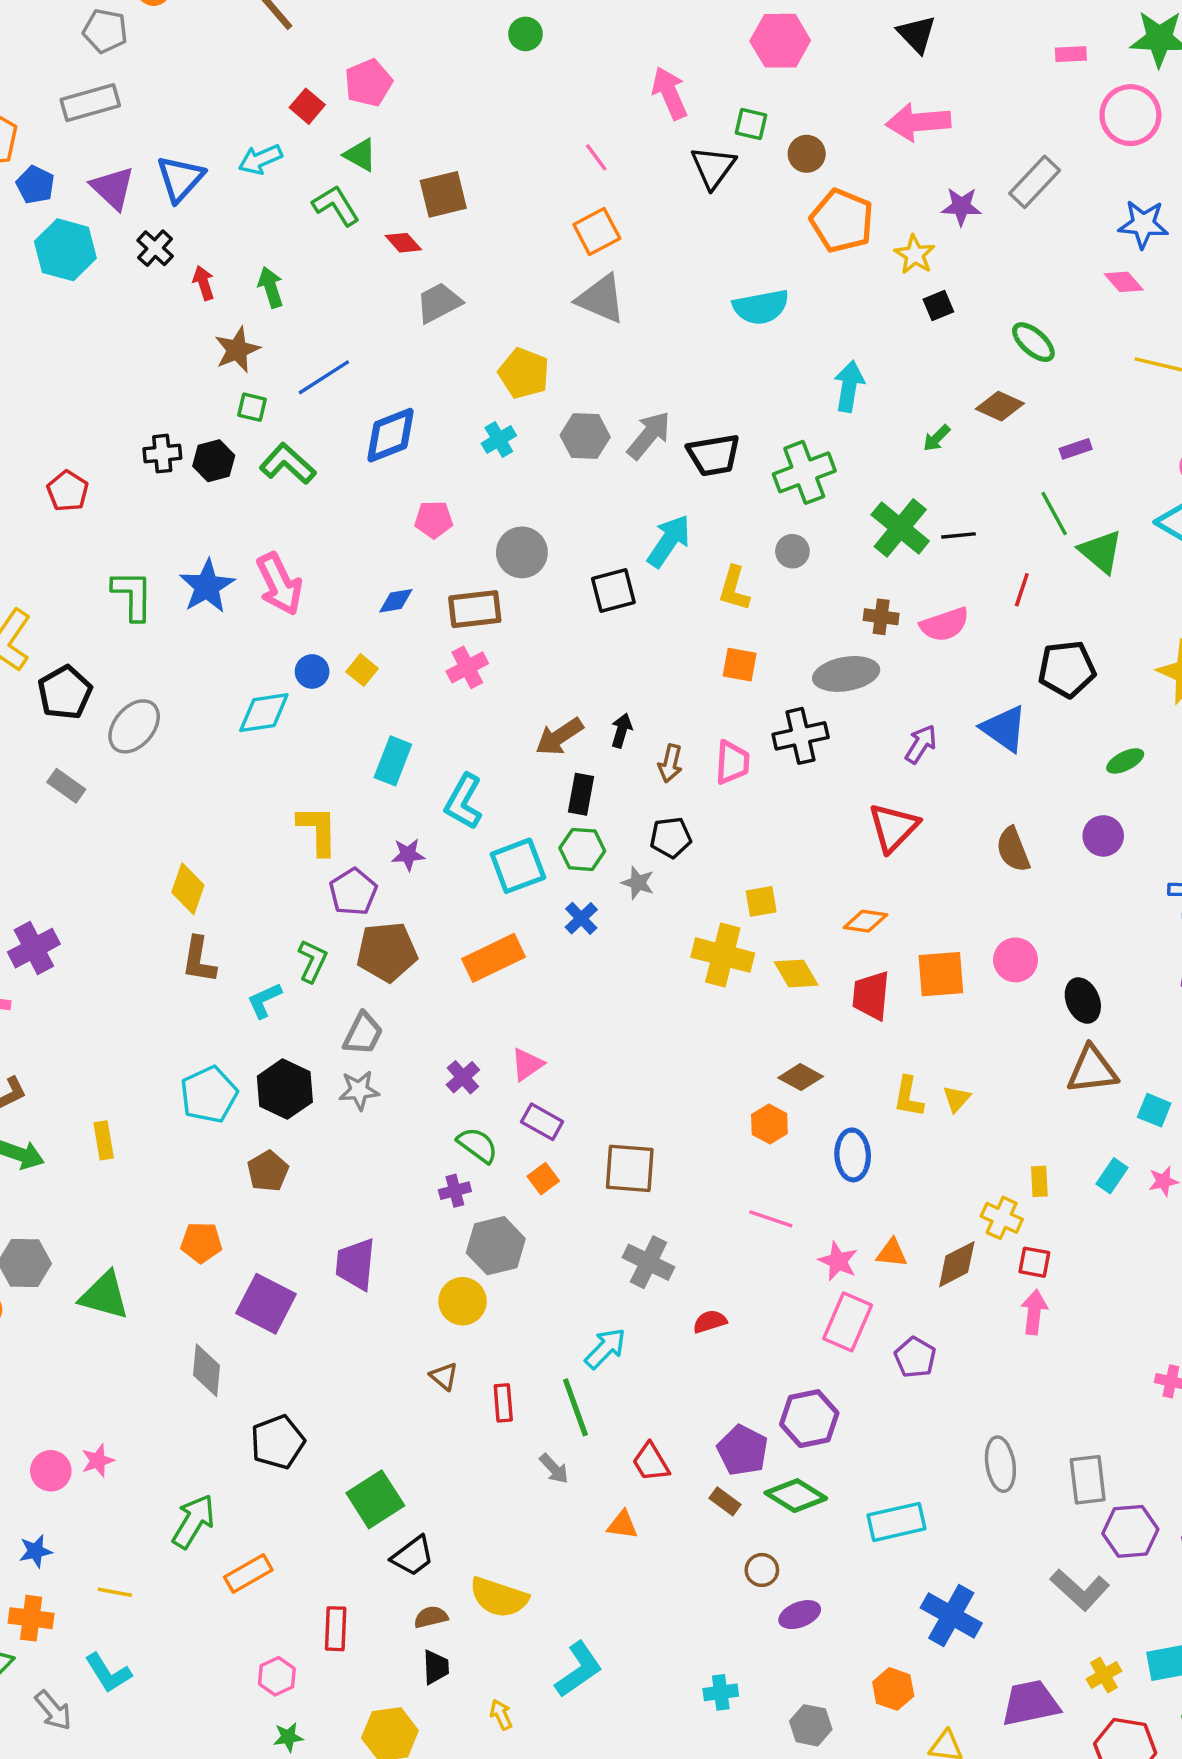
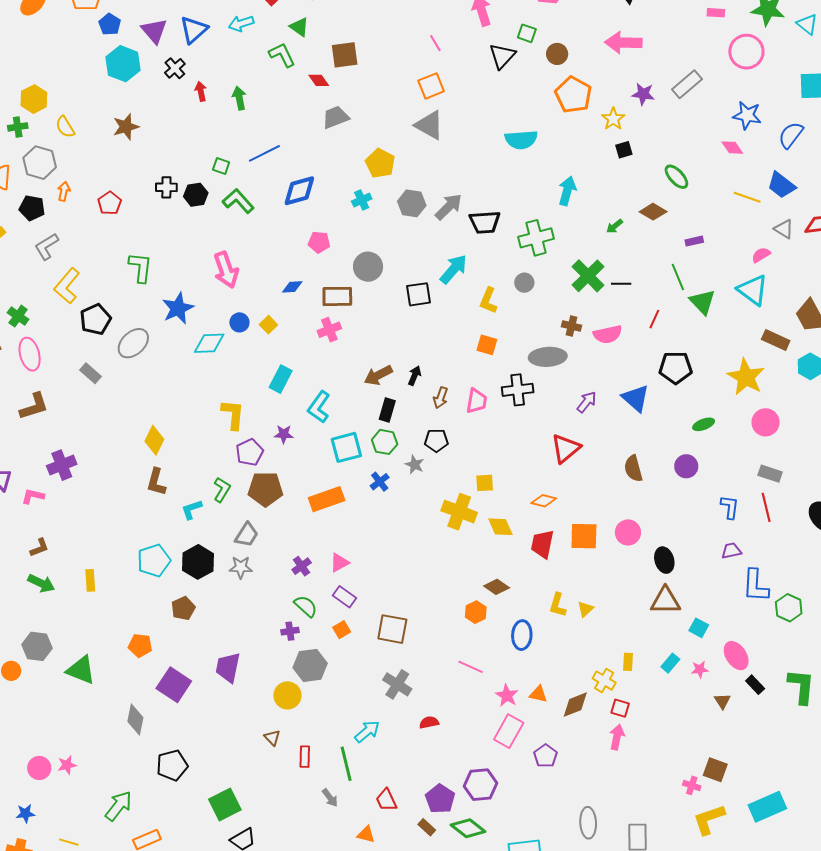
brown star: (237, 350) -> (126, 127), moved
blue star: (207, 586) -> (178, 308), moved

